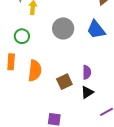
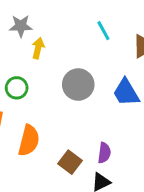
brown square: (64, 82) -> (70, 162), turned -35

